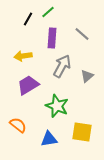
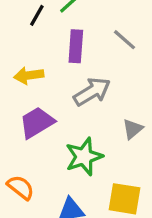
gray arrow: (62, 66) -> (92, 92), turned 30
gray triangle: (87, 76) -> (133, 129), moved
green star: (57, 106) -> (84, 157), turned 30

